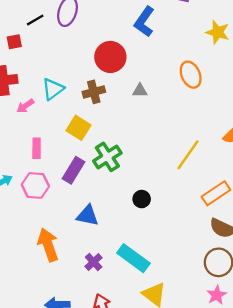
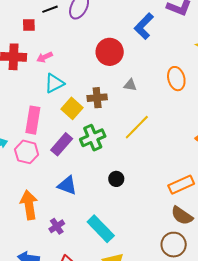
cyan triangle: (53, 89) -> (54, 83), moved
brown cross: (94, 92) -> (97, 98), moved
pink arrow: (25, 106) -> (45, 57), moved
pink rectangle: (37, 148) -> (33, 120), size x1.5
yellow line: (188, 155) -> (137, 127), moved
purple cross: (94, 262) -> (57, 226), moved

